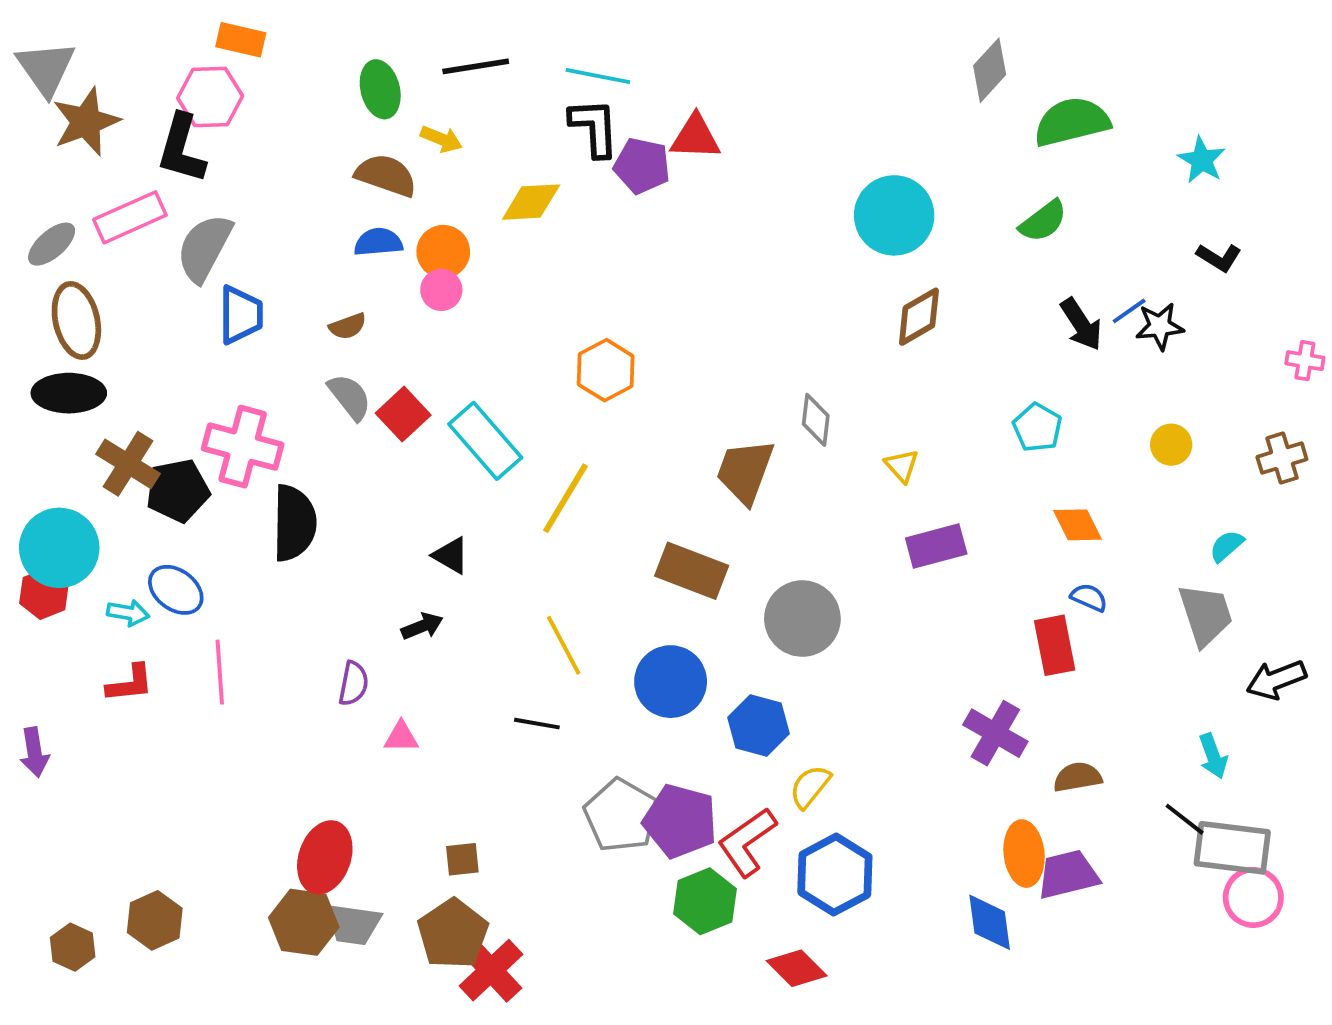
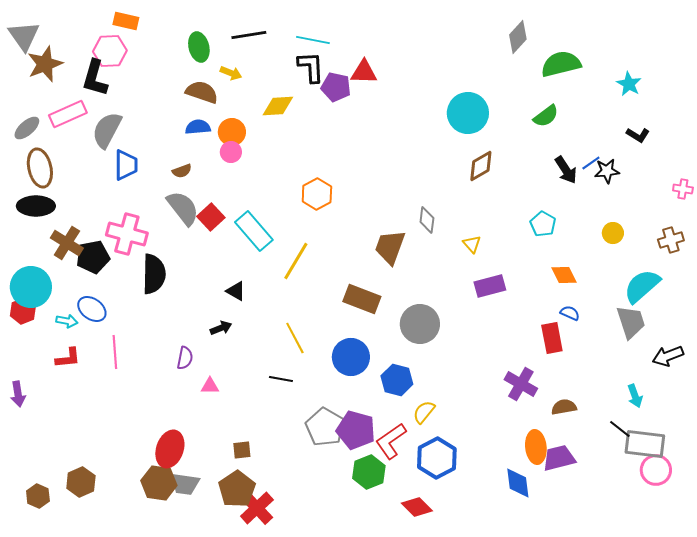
gray semicircle: (350, 397) -> (183, 208), size x1.4
cyan semicircle: (1227, 546) -> (642, 286), size x2.0

